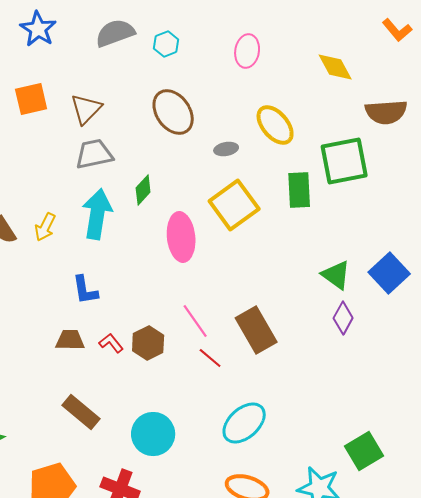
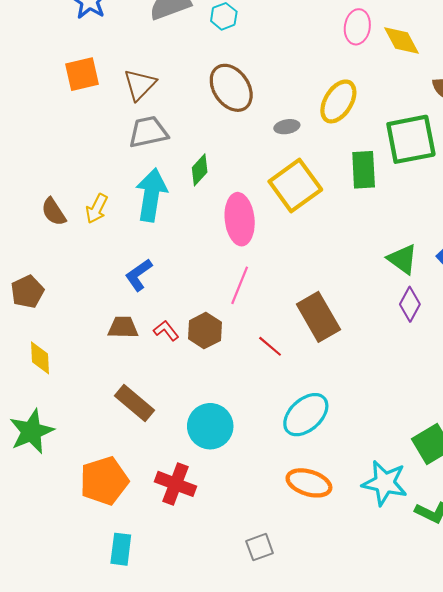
pink ellipse: (247, 51) -> (357, 27), moved
yellow ellipse: (275, 125) -> (338, 101), turned 72
blue L-shape: (85, 290) -> (139, 275), turned 64
pink line: (195, 321) -> (240, 285), moved, turned 57

